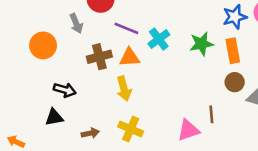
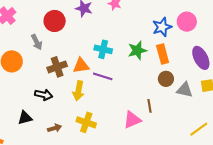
purple line: (126, 28) -> (103, 76), moved
cyan cross: (159, 39) -> (103, 49), turned -36
yellow arrow: (124, 89) -> (78, 91), turned 30
black arrow: (65, 90) -> (44, 95), moved

